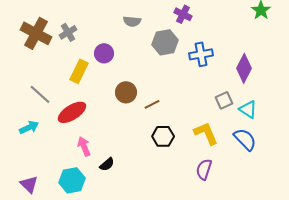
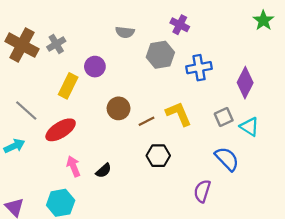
yellow L-shape: (206, 133) -> (179, 114), moved
blue semicircle: (245, 139) -> (227, 159), moved
black semicircle: (107, 164) -> (103, 171), moved

